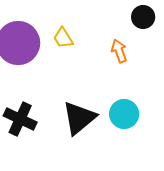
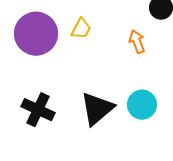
yellow trapezoid: (63, 38) -> (81, 29), turned -120

